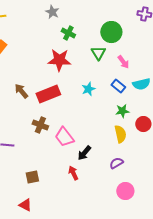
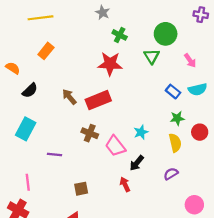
pink arrow: (123, 62) -> (190, 61), moved
cyan star: (88, 89) -> (141, 132), moved
pink circle: (125, 191) -> (194, 205), moved

